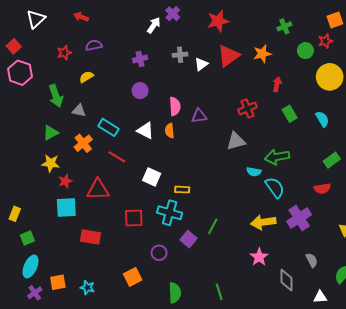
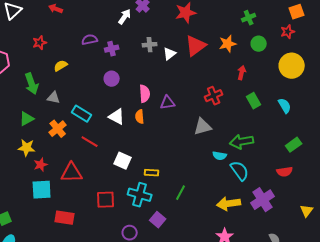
purple semicircle: (94, 45) -> (90, 40), moved
green circle: (305, 51) -> (259, 44), moved
green line: (213, 226) -> (181, 193), moved

